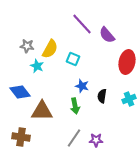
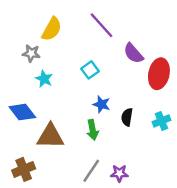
purple semicircle: (107, 35) -> (133, 53), moved
yellow semicircle: (50, 49) -> (52, 29), moved
cyan square: (73, 59) -> (90, 70), turned 32
brown cross: (21, 137) -> (24, 169), turned -30

